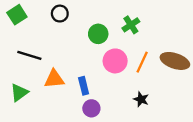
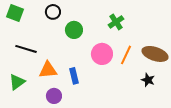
green square: (17, 15) -> (15, 13), turned -36
green circle: (98, 34) -> (74, 30), moved
black star: (141, 99) -> (148, 80), moved
purple circle: (91, 108) -> (54, 96), moved

